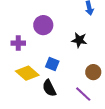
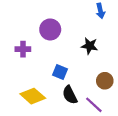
yellow diamond: (27, 73) -> (33, 96), moved
black semicircle: (49, 88) -> (70, 95), moved

